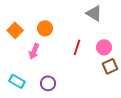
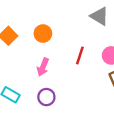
pink arrow: (34, 51) -> (43, 67), moved

